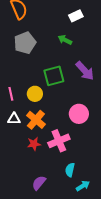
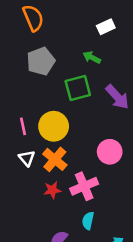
green square: (54, 76) -> (78, 88), moved
yellow circle: (35, 94) -> (54, 126), size x1.5
white triangle: (14, 119) -> (27, 158), turned 48
cyan semicircle: (70, 170) -> (88, 221), moved

